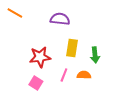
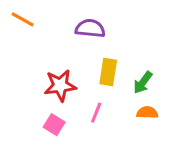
green arrow: (95, 55) -> (143, 83), turned 42
orange semicircle: (84, 75) -> (147, 113), moved

